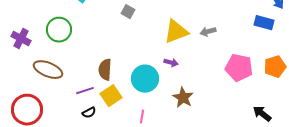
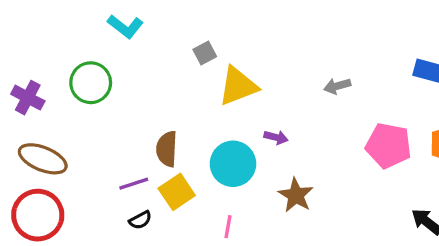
gray square: (128, 12) -> (205, 53), turned 32
yellow triangle: (176, 32) -> (238, 86), moved
brown ellipse: (48, 70) -> (43, 159), moved

